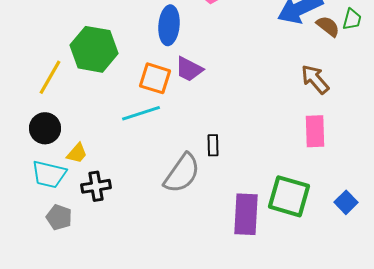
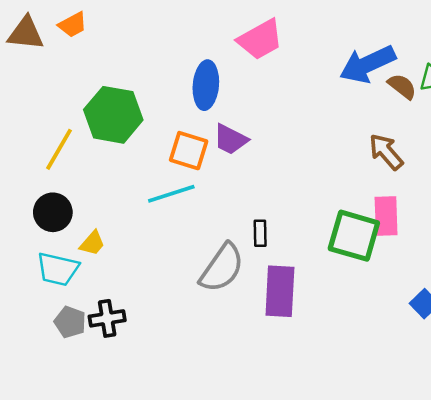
black cross: (96, 186) -> (107, 318), moved
green square: (289, 196) -> (354, 236), moved
purple rectangle: (246, 214) -> (280, 291), moved

